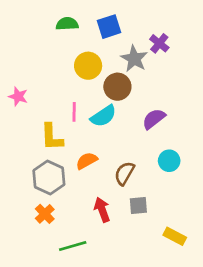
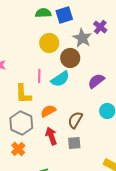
green semicircle: (67, 24) -> (43, 13), moved
gray square: (138, 205) -> (74, 143), moved
red arrow: (102, 210) -> (51, 136), moved

